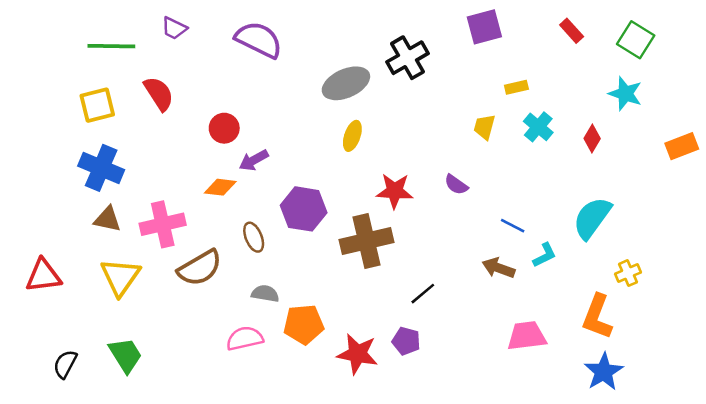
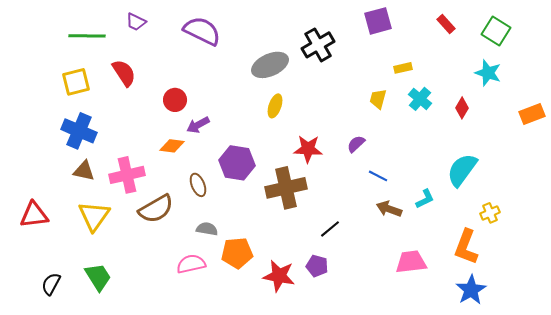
purple semicircle: (456, 185) -> (356, 144), turned 102
blue line: (513, 226) -> (378, 176), moved

